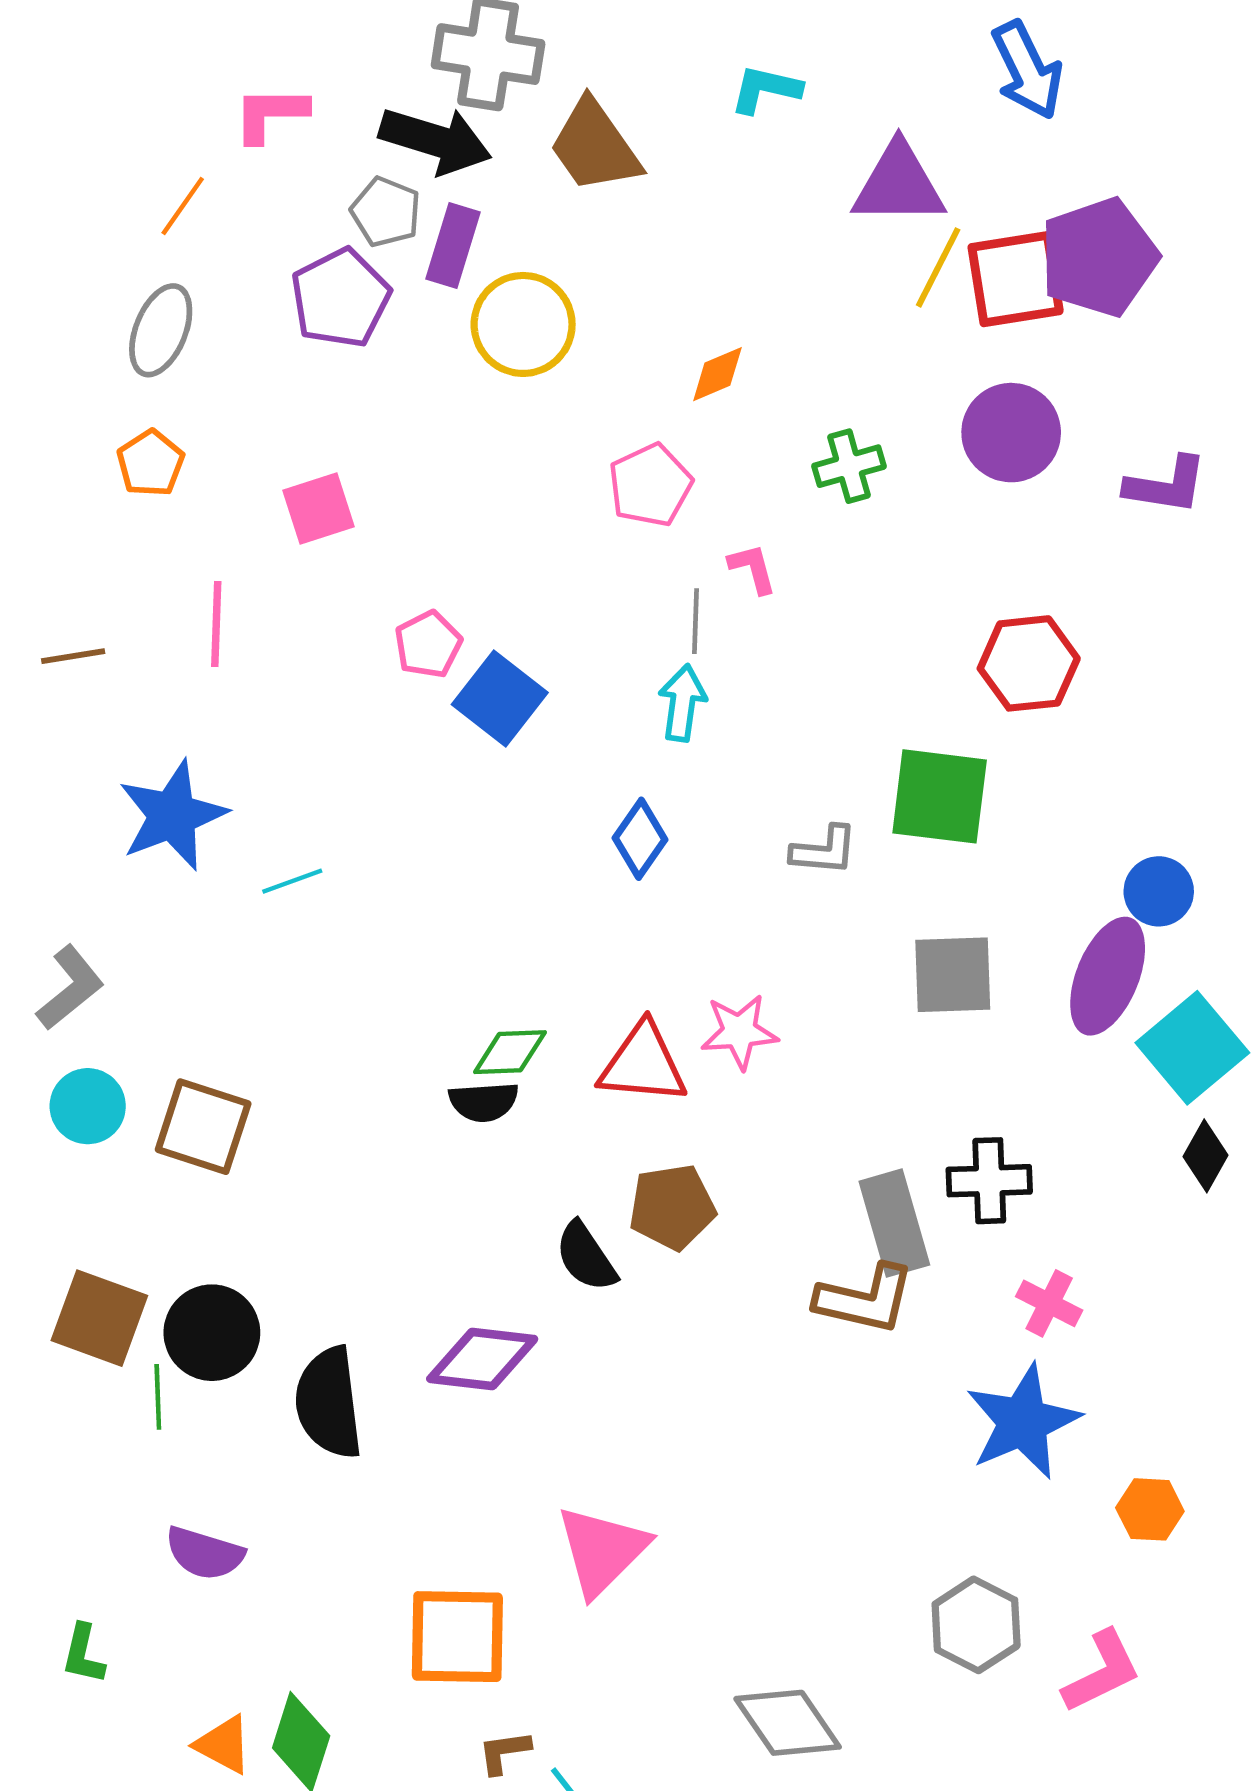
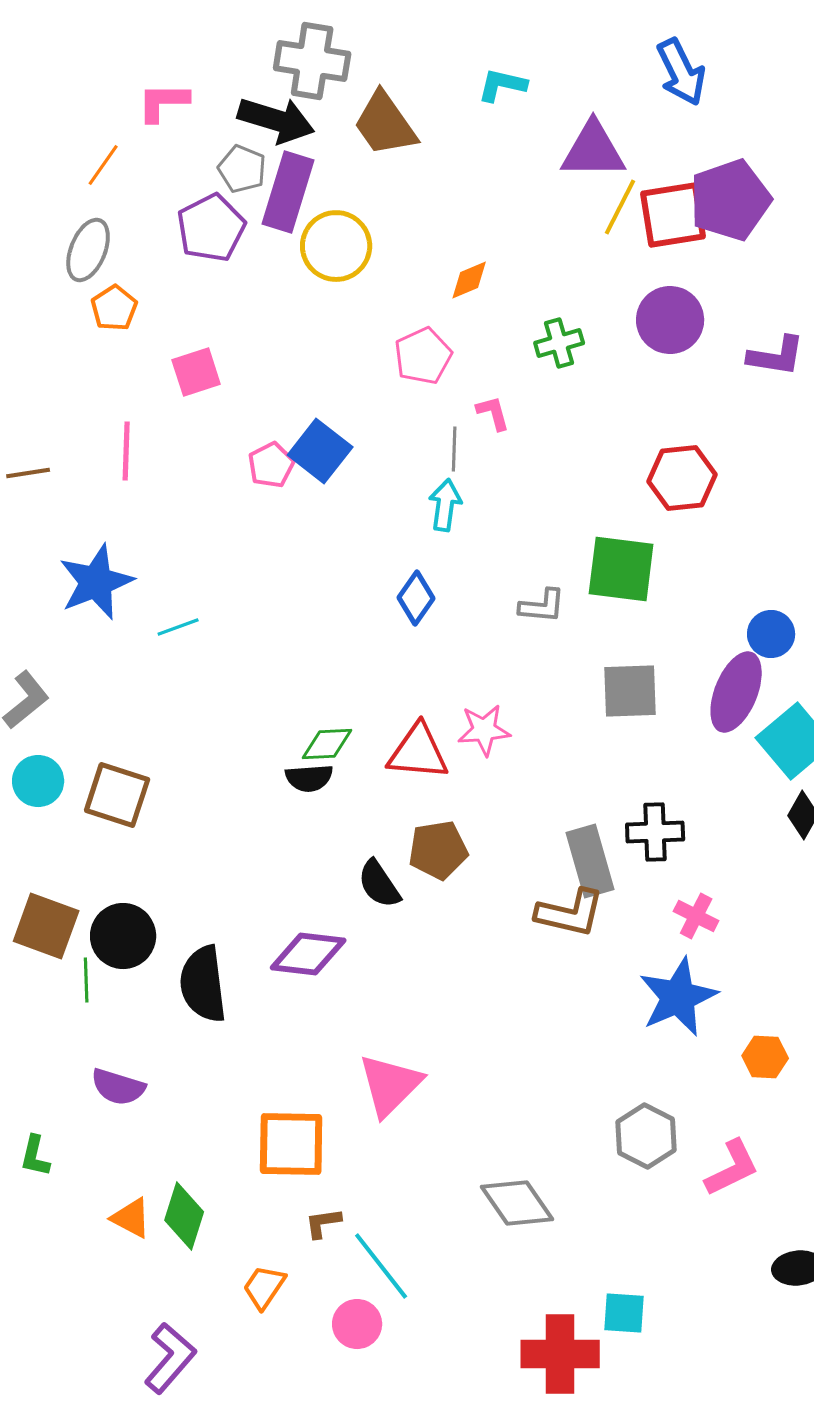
purple rectangle: (453, 246) -> (288, 192), size x1.4
orange pentagon: (151, 463) -> (114, 308), moved
blue square: (500, 699) -> (320, 451), moved

